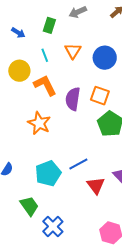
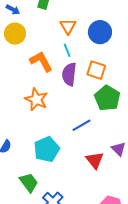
cyan line: (45, 55) -> (67, 50), moved
yellow circle: (19, 71) -> (15, 34), moved
blue line: (78, 164) -> (81, 125), moved

